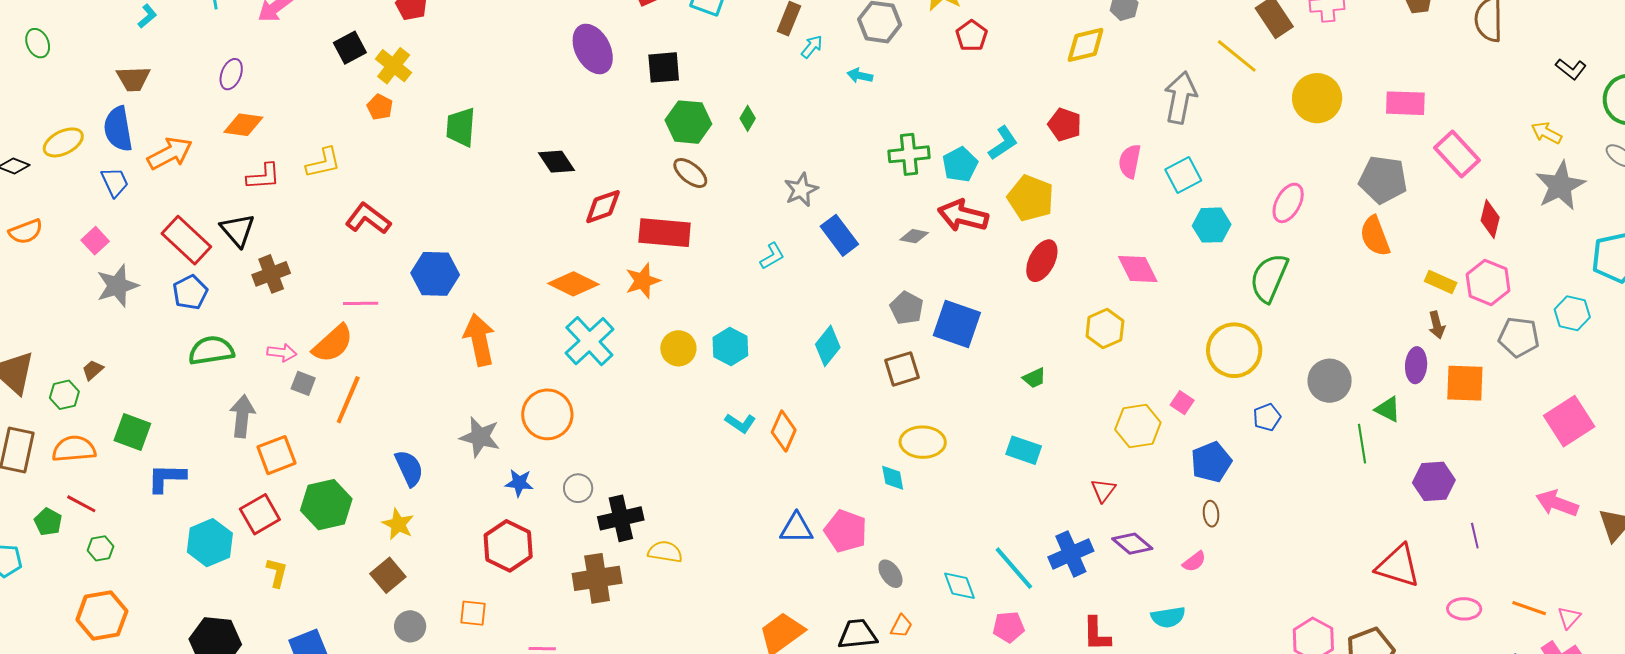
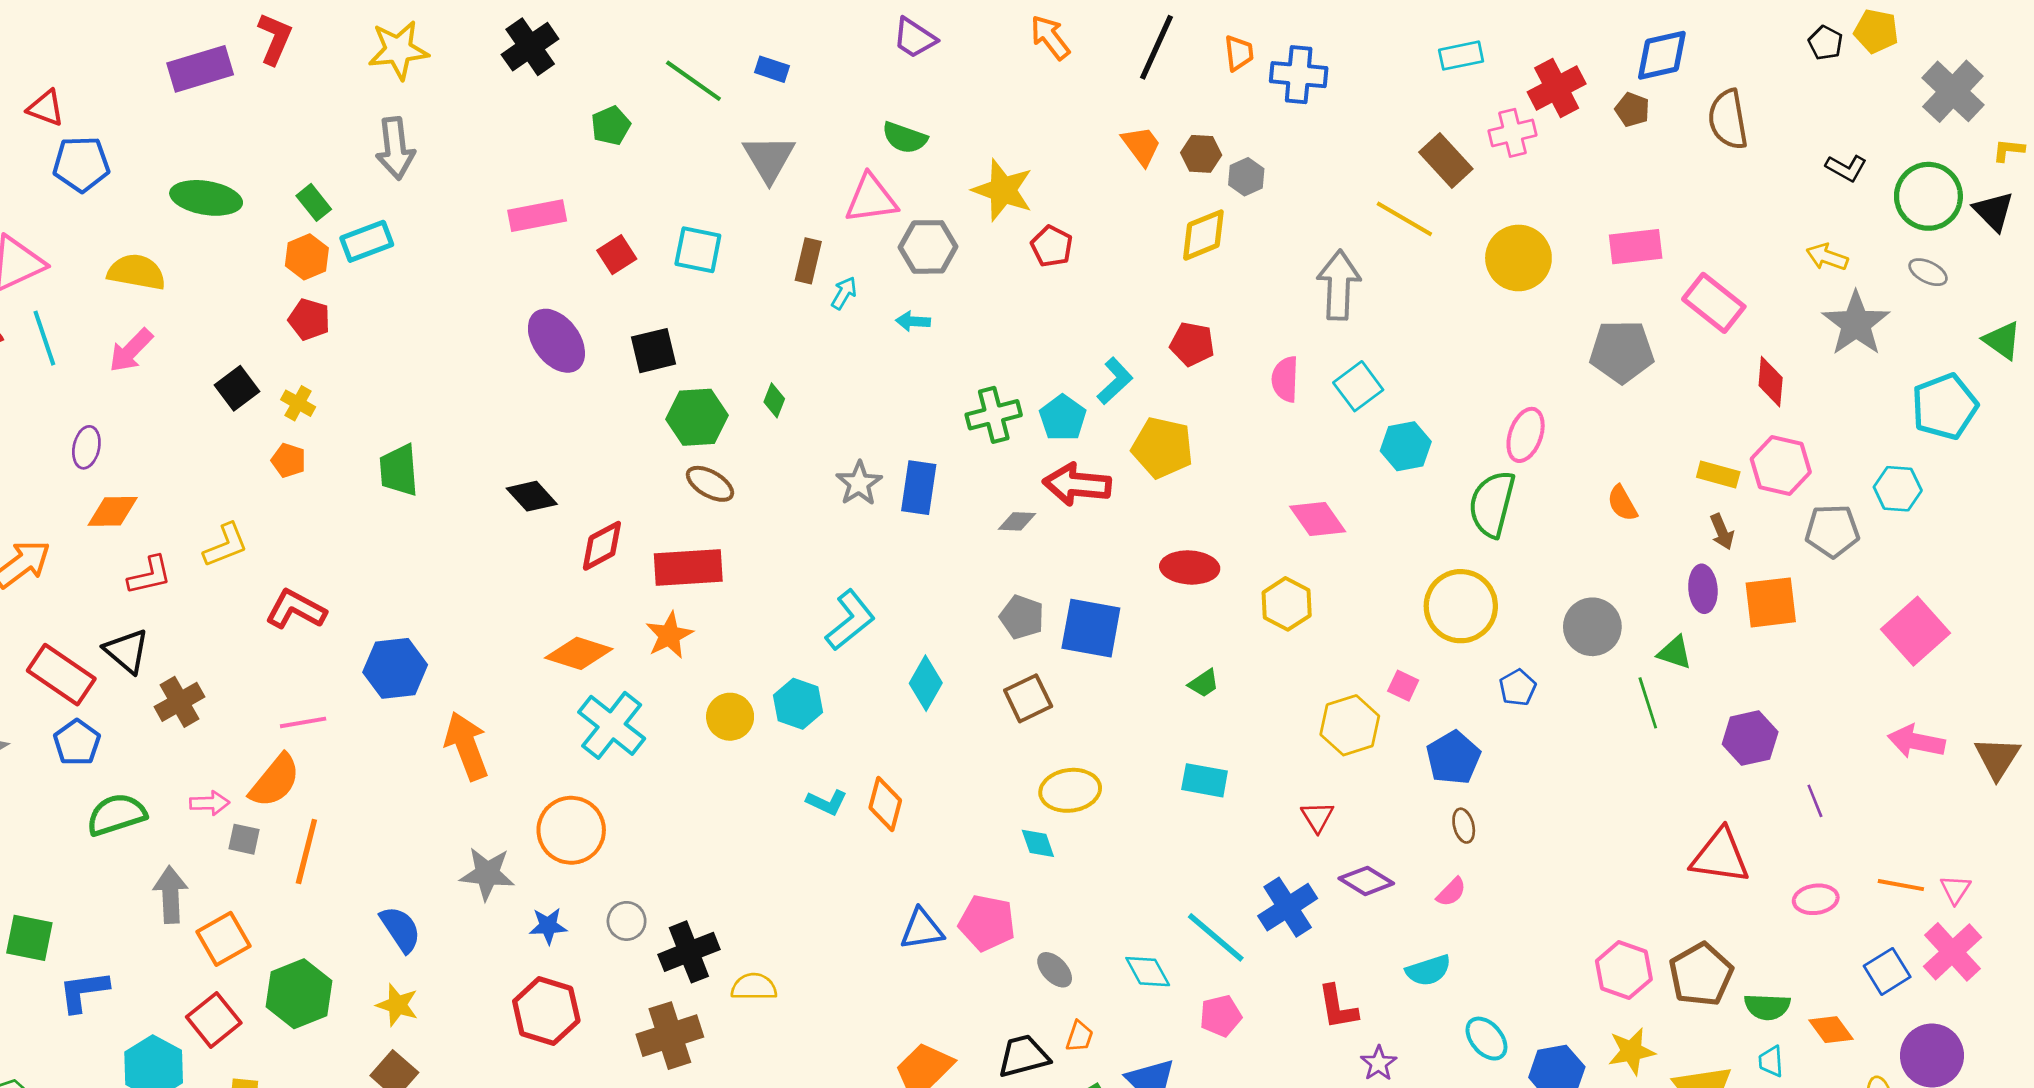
yellow cross: (394, 66) -> (298, 403), size x0.7
pink ellipse: (1288, 203) -> (1526, 435), moved
blue rectangle: (839, 235) -> (919, 488), moved, turned 54
orange semicircle: (1375, 236) -> (1622, 503), moved, size x0.7
cyan L-shape: (772, 256) -> (850, 620), moved, size x1.6
red ellipse: (1042, 261) -> (1190, 567), moved, turned 75

